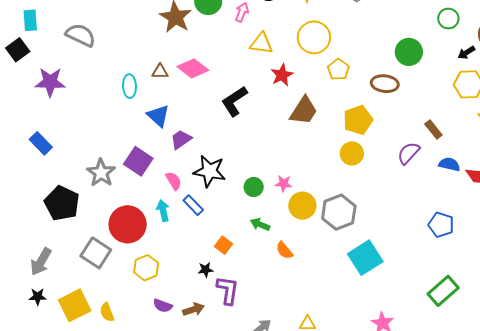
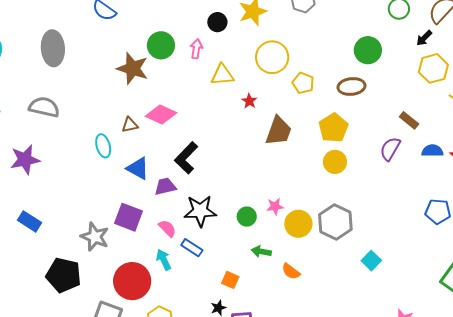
red star: (282, 75) -> (249, 101), size x0.7
black L-shape: (234, 101) -> (186, 158), moved
purple trapezoid: (181, 139) -> (165, 186), turned 35
cyan square: (365, 258) -> (371, 261), size x0.6

